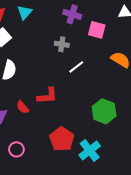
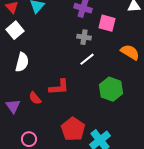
gray cross: (62, 44) -> (84, 37), moved
green hexagon: (104, 111) -> (111, 89), moved

